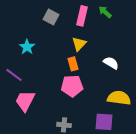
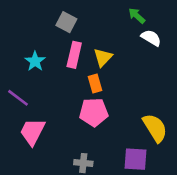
pink rectangle: (82, 16) -> (74, 55), moved
white semicircle: (111, 63) -> (151, 38), moved
yellow semicircle: (119, 98) -> (155, 128), turned 50

